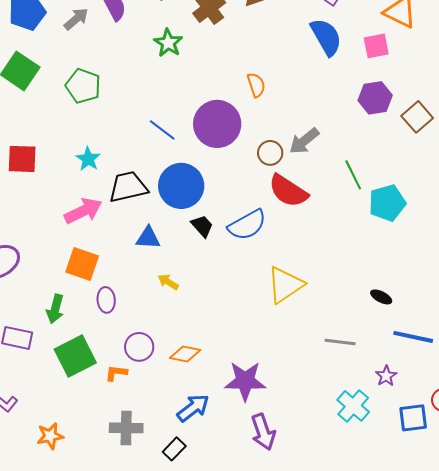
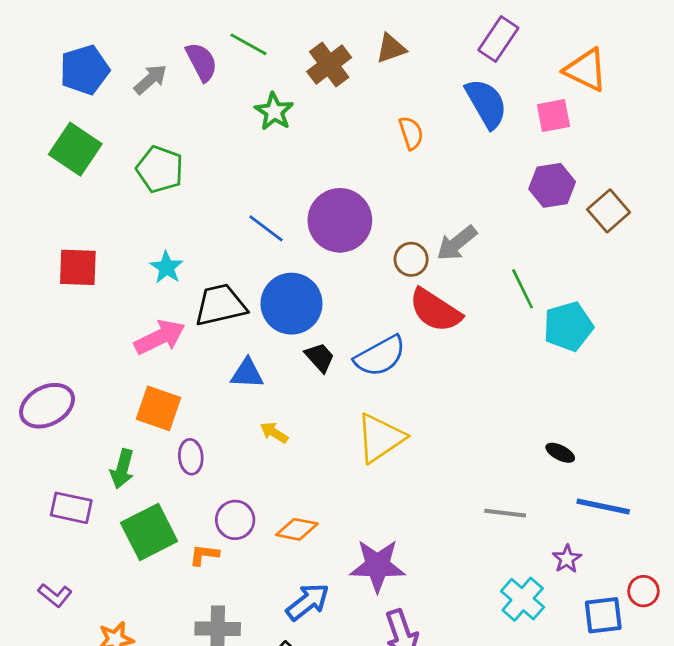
orange semicircle: (256, 85) -> (411, 133), moved
yellow triangle: (285, 285) -> (380, 438), moved

